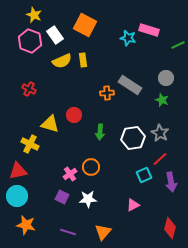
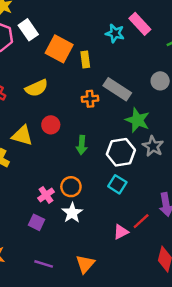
orange square: (85, 25) -> (59, 49), moved
pink rectangle: (149, 30) -> (140, 24), turned 30
yellow rectangle: (83, 60) -> (85, 60), moved
yellow semicircle: (62, 61) -> (37, 88), moved
green star: (162, 100) -> (138, 120), moved, size x1.5
red line: (160, 159) -> (141, 221), moved
cyan square: (144, 175) -> (117, 184), moved, turned -35
white star: (88, 199) -> (72, 213), moved, turned -30

